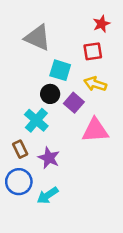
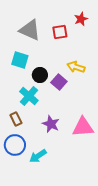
red square: (93, 51) -> (60, 32), moved
cyan square: (60, 70) -> (20, 60), moved
pink triangle: (95, 130) -> (83, 127), moved
purple star: (49, 158) -> (51, 124), moved

